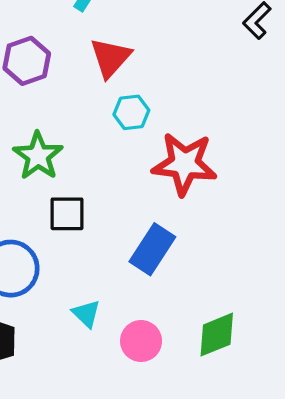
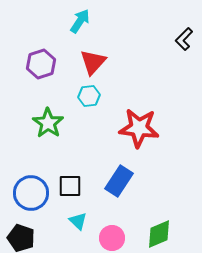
cyan hexagon: (131, 112) -> (89, 96), moved
black square: (67, 214) -> (70, 186), moved

